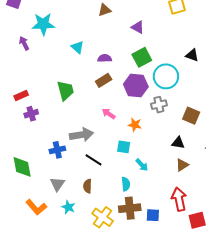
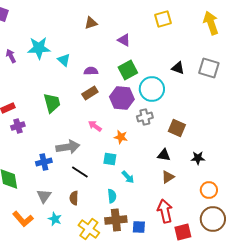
cyan star: (43, 24) -> (39, 48), moved

